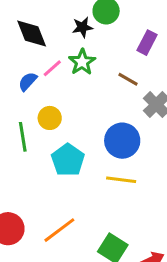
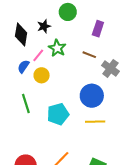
black star: (82, 27) -> (44, 26), moved
black diamond: (32, 34) -> (21, 35), turned 40
yellow circle: (50, 118) -> (42, 75), moved
cyan pentagon: (68, 160) -> (58, 114), turned 30

